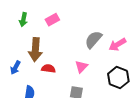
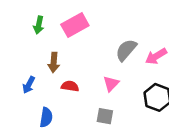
pink rectangle: (52, 20) -> (75, 25), size x1.5
brown arrow: (35, 50) -> (54, 62), size x0.7

